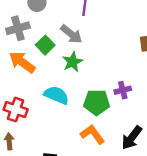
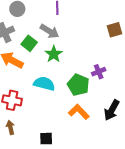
green pentagon: (97, 102) -> (78, 85), turned 30

